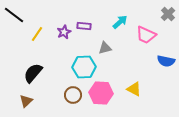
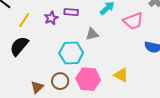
pink trapezoid: (146, 35) -> (133, 21), turned -45
black semicircle: (33, 73) -> (19, 46), moved
brown triangle: (26, 101) -> (37, 87), moved

